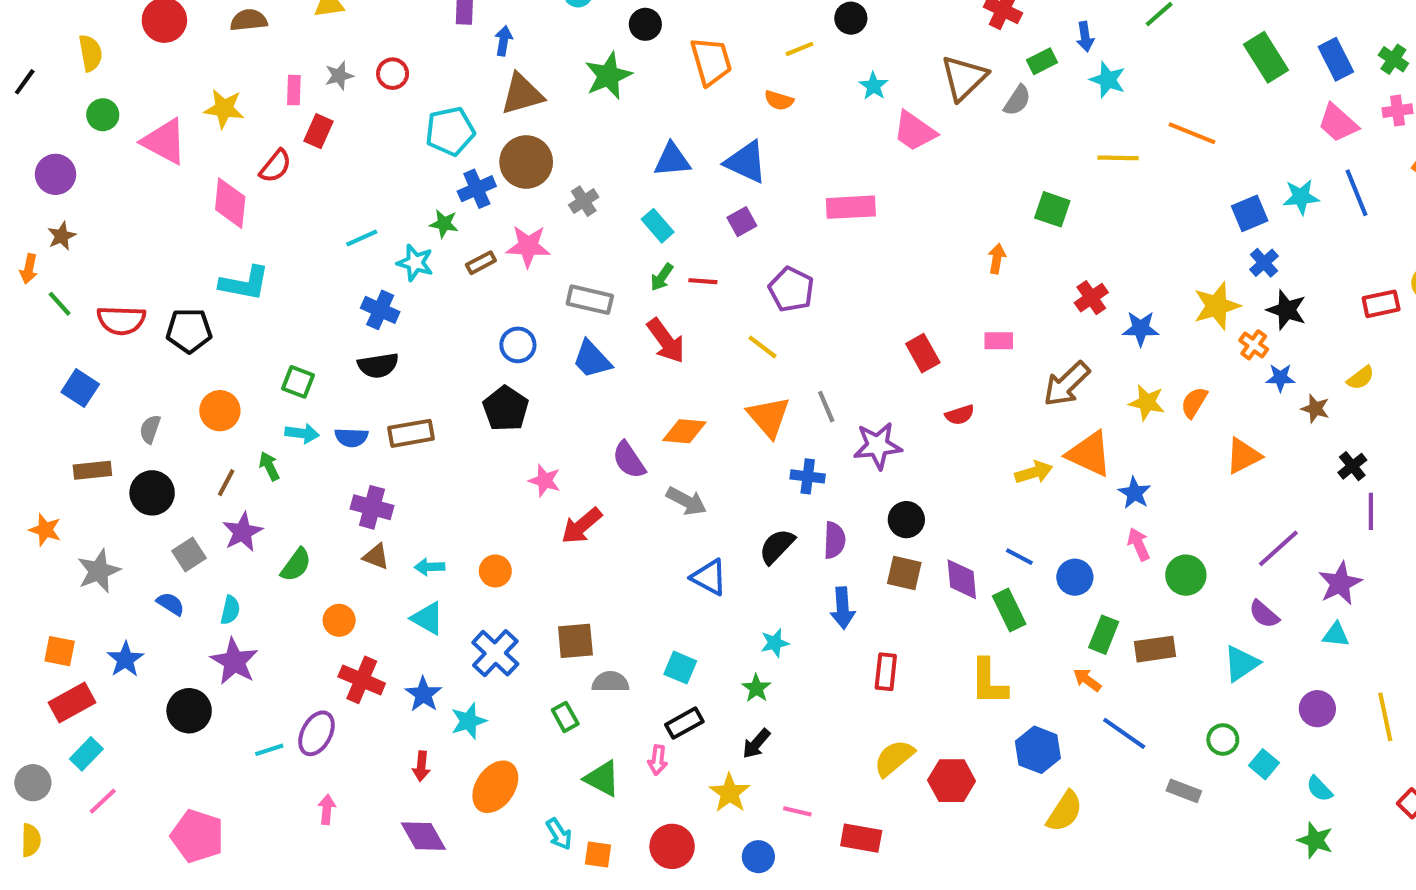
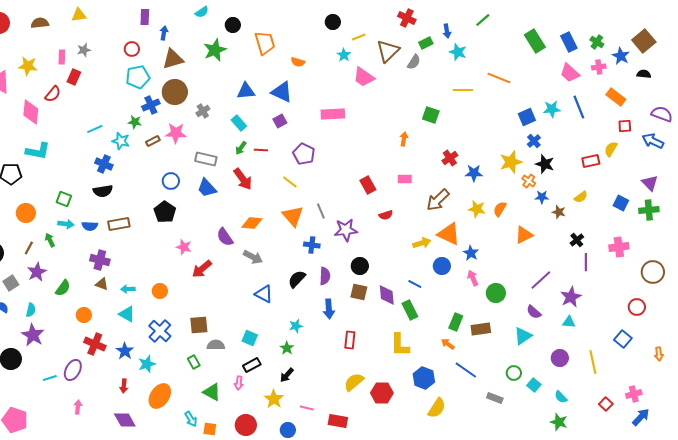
yellow line: (799, 49) -> (359, 37), moved
red circle: (393, 74) -> (132, 49), moved
blue circle: (1075, 577) -> (442, 266), moved

